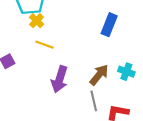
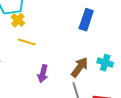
purple arrow: (59, 79) -> (43, 74), size x0.7

